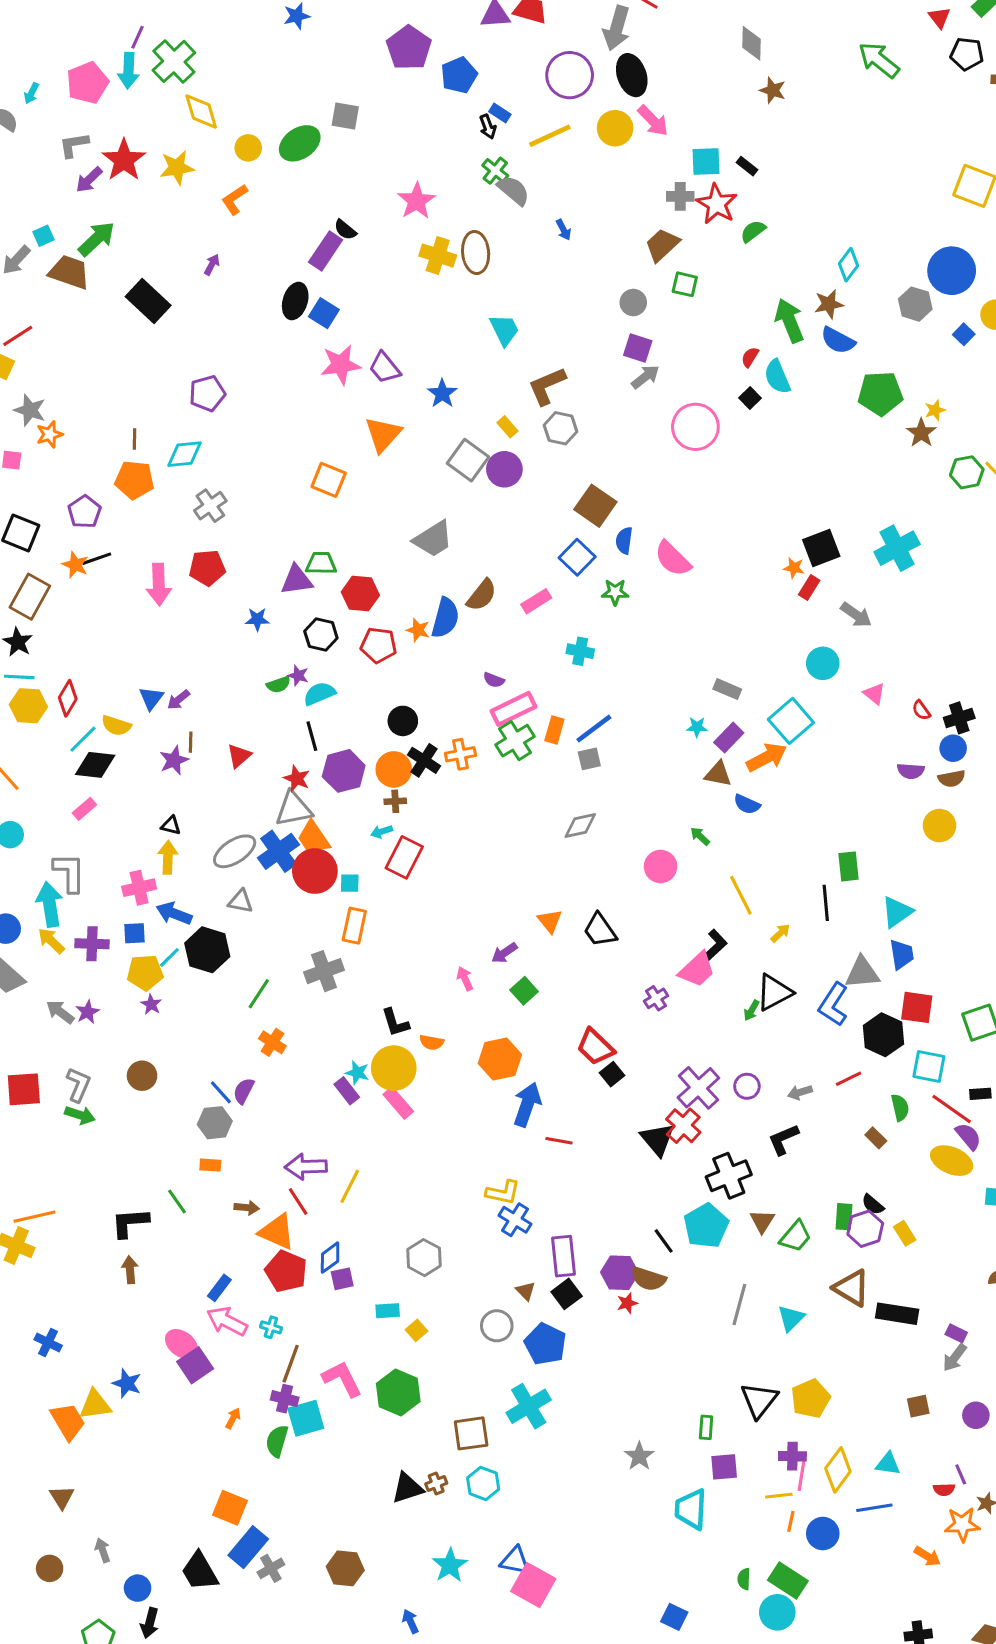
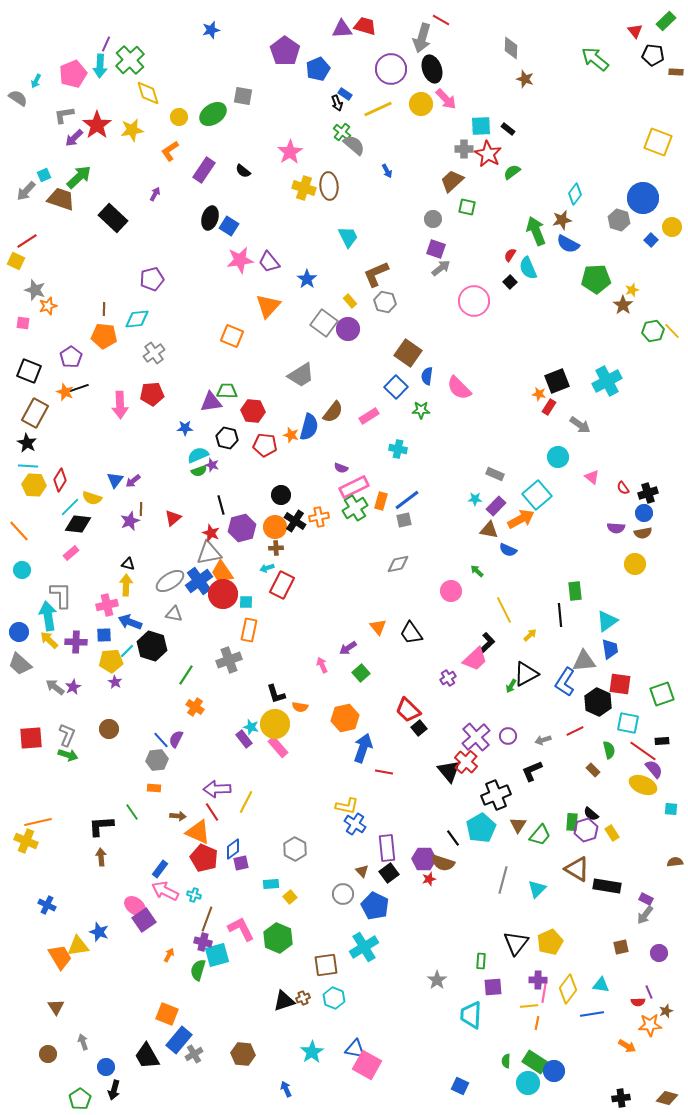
purple rectangle: (326, 251) -> (204, 170), moved
cyan semicircle: (319, 694) -> (198, 455), moved
blue circle: (823, 1534) -> (554, 1071), moved

